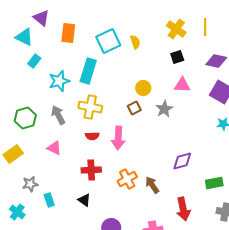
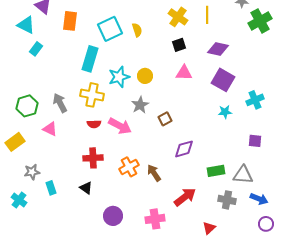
cyan star: (59, 81) -> (119, 77), moved
brown square: (134, 108) -> (165, 119), moved
gray star: (164, 109) -> (140, 105), moved
pink arrow: (118, 138) -> (120, 126), turned -65
pink triangle: (54, 148) -> (50, 129), moved
red arrow: (183, 209) -> (185, 197), turned -115

